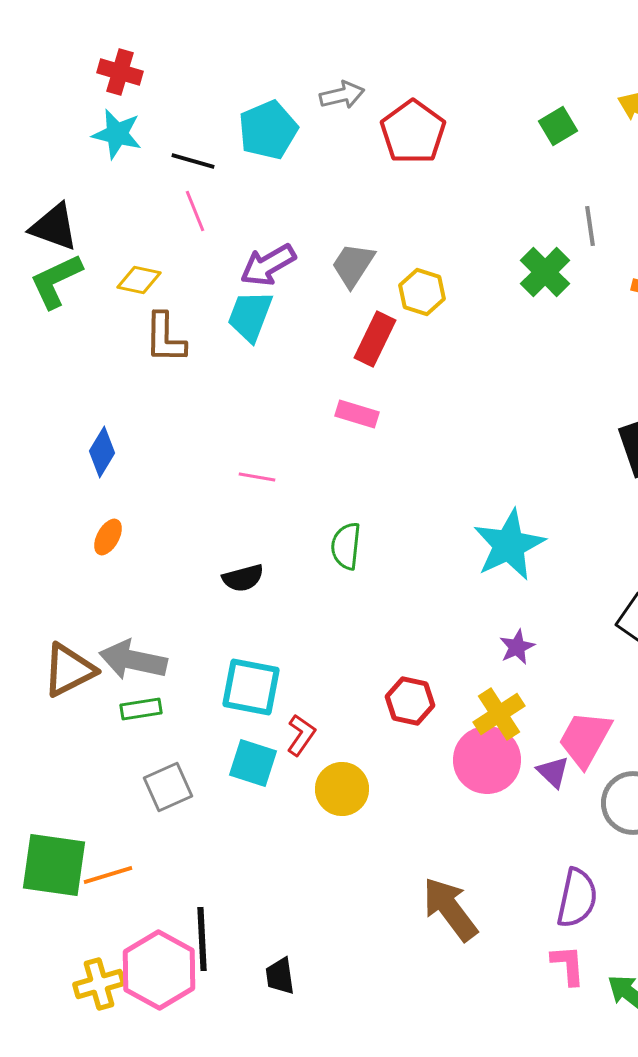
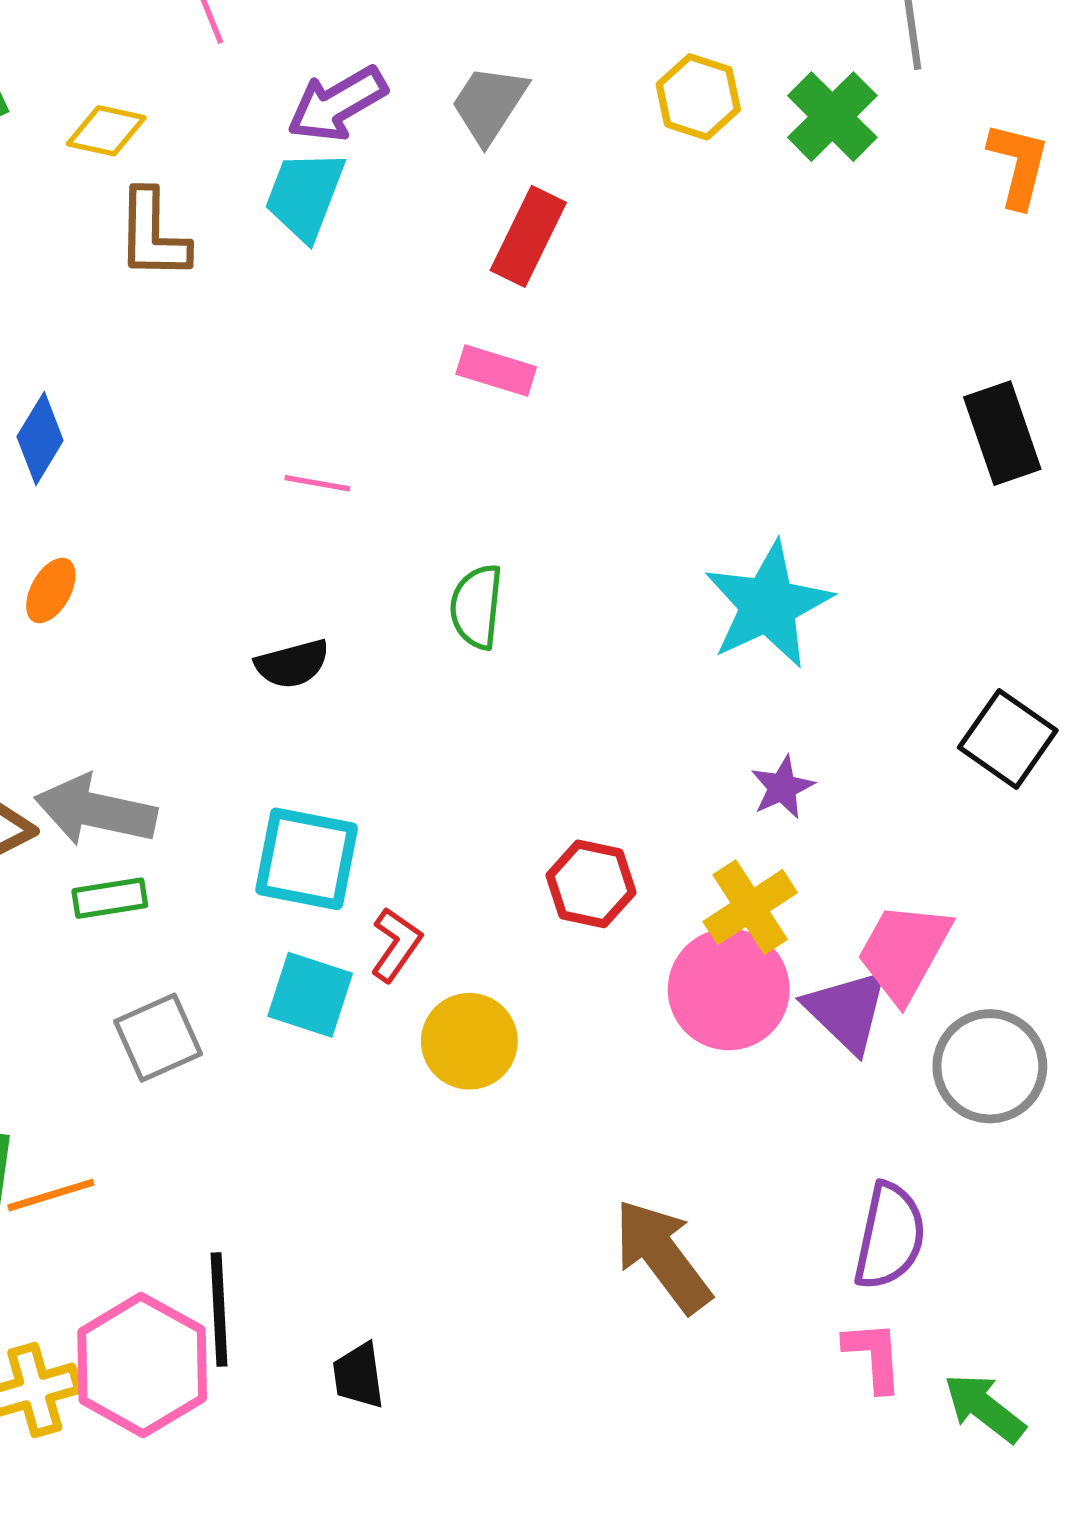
yellow hexagon: (422, 292) -> (698, 97), moved
purple triangle: (553, 772) -> (847, 1011), size x1.5

